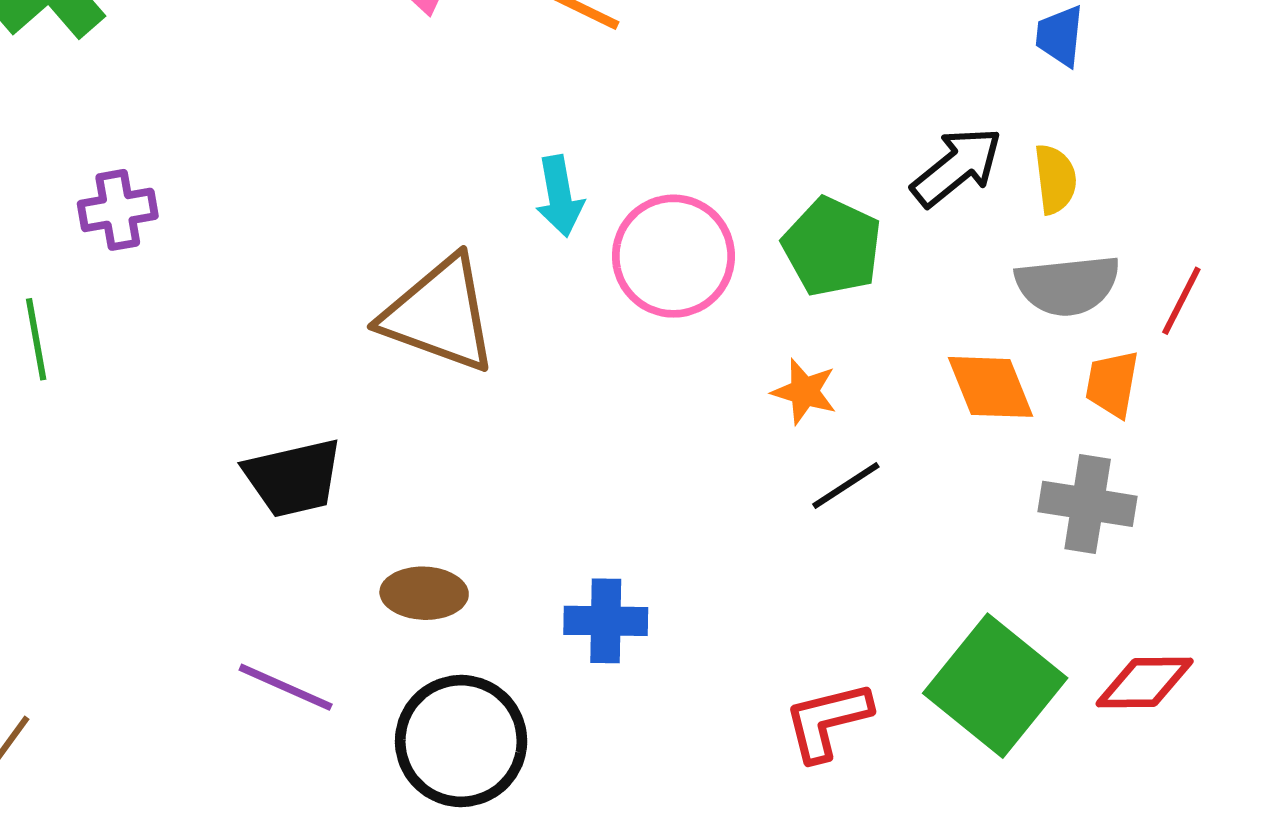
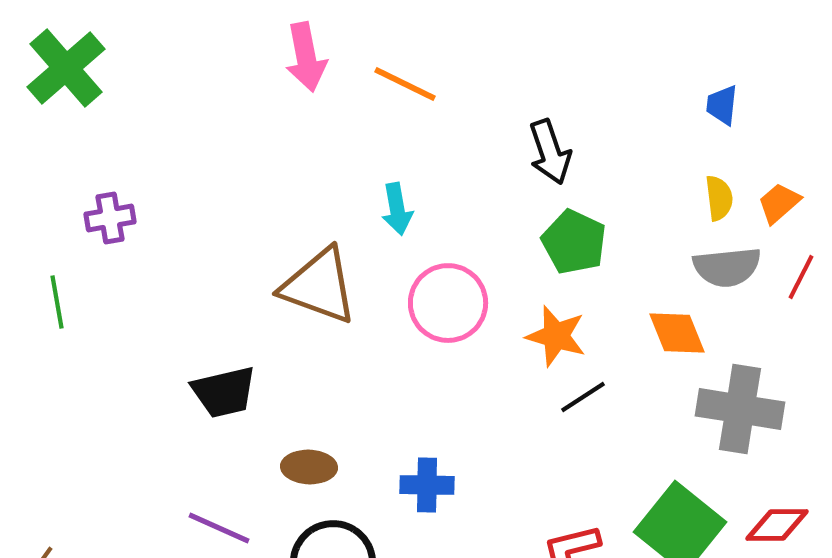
black arrow: (957, 167) -> (550, 152), moved, turned 110
pink circle: (673, 256) -> (448, 303), moved
orange trapezoid: (1112, 384) -> (779, 203), moved, turned 39
orange star: (804, 392) -> (556, 336), size x1.4
gray cross: (1088, 504) -> (740, 409), size x1.4

